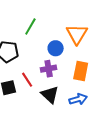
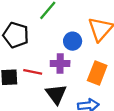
red line: (27, 80) -> (33, 72), turned -56

